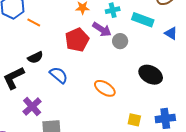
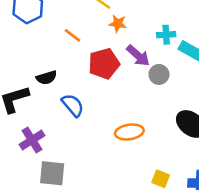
cyan cross: (113, 10) -> (166, 35), moved
orange line: (34, 22) -> (73, 35), moved
orange ellipse: (105, 88) -> (129, 132), turned -50

